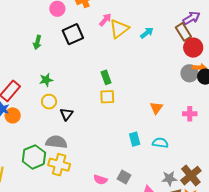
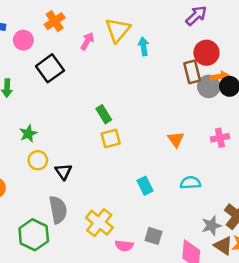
yellow triangle: (119, 29) -> (118, 30), moved
brown rectangle: (183, 32) -> (192, 72), moved, turned 30
cyan arrow: (147, 33) -> (144, 46), turned -48
cyan rectangle: (135, 139) -> (145, 186), moved
gray semicircle: (56, 142) -> (58, 210), turned 85
yellow cross: (59, 165) -> (99, 223), moved, turned 35

